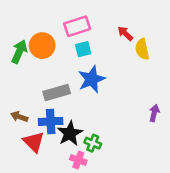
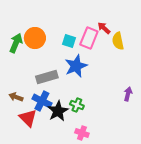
pink rectangle: (77, 26) -> (89, 38), moved, turned -50
cyan square: (83, 49) -> (69, 41), turned 32
blue cross: (51, 121) -> (42, 101), turned 30
green cross: (93, 143) -> (77, 105), moved
pink cross: (78, 160) -> (82, 133), moved

